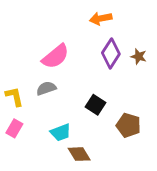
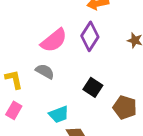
purple diamond: (111, 53) -> (90, 36), moved
gray semicircle: (46, 88) -> (45, 71), turned 48

